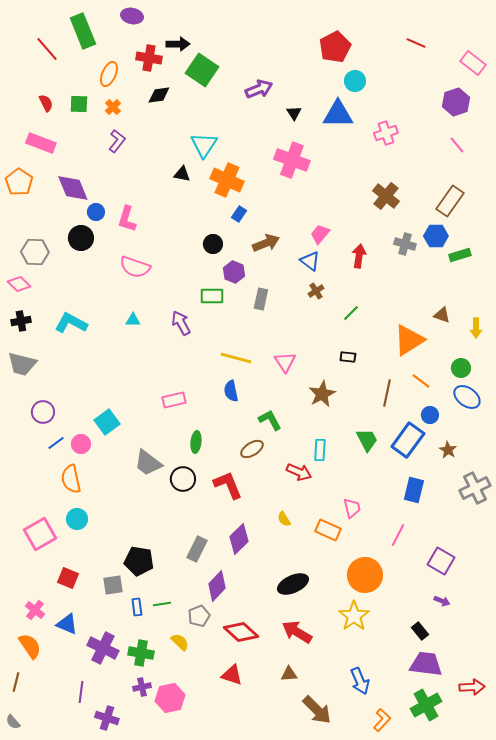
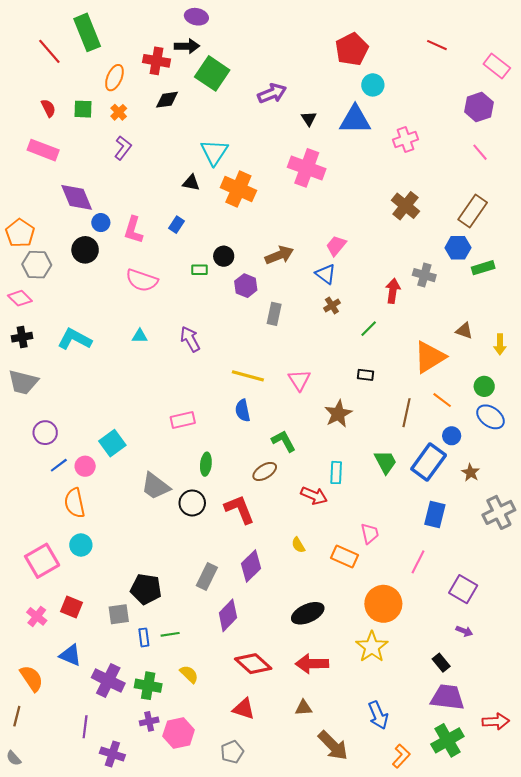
purple ellipse: (132, 16) -> (196, 17), moved
orange pentagon: (19, 182) -> (20, 233), moved
blue rectangle: (239, 214) -> (176, 225), moved
gray cross: (405, 244) -> (424, 275), moved
red arrow: (359, 256) -> (393, 291), moved
green rectangle: (212, 296) -> (200, 270), moved, size x0.7
pink cross: (35, 610) -> (37, 616), moved
gray pentagon: (199, 616) -> (232, 752), moved
red arrow: (297, 632) -> (312, 664), turned -32

